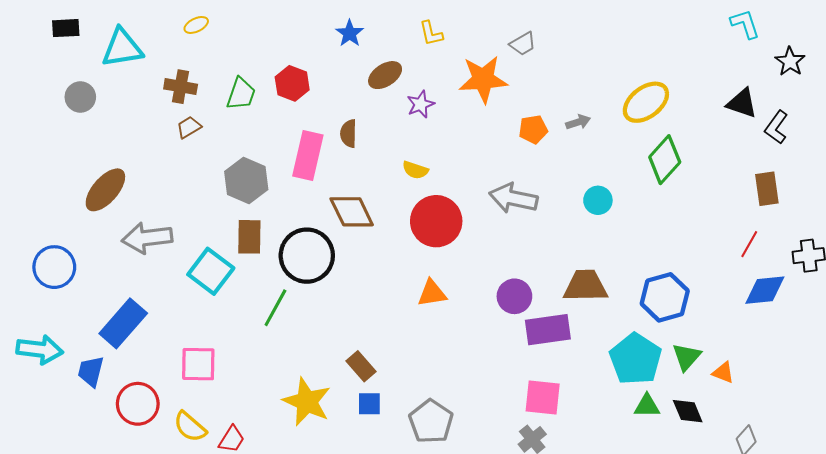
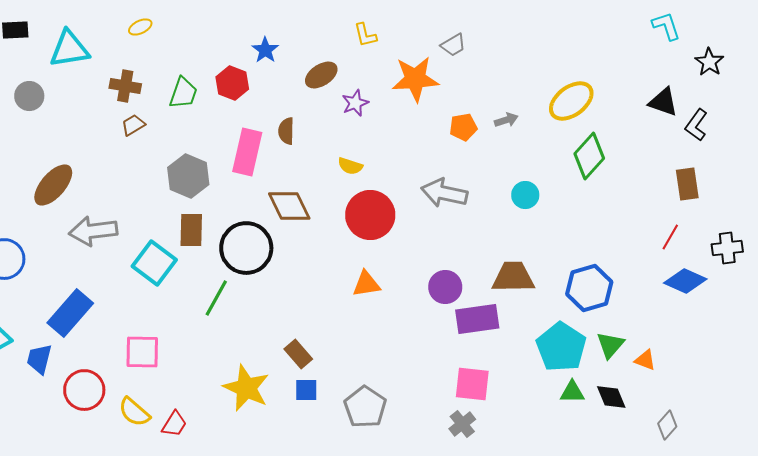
blue star: (350, 33) -> (265, 50), moved
blue diamond: (765, 290) -> (685, 281), turned 30

